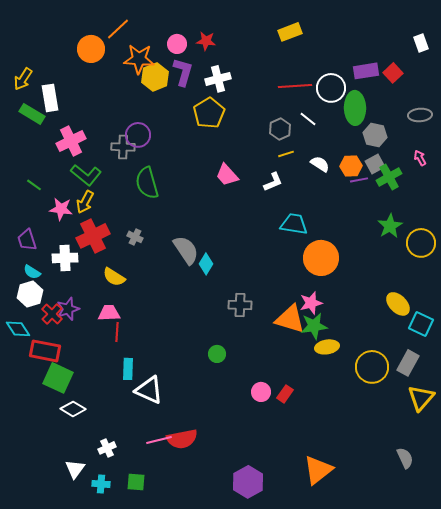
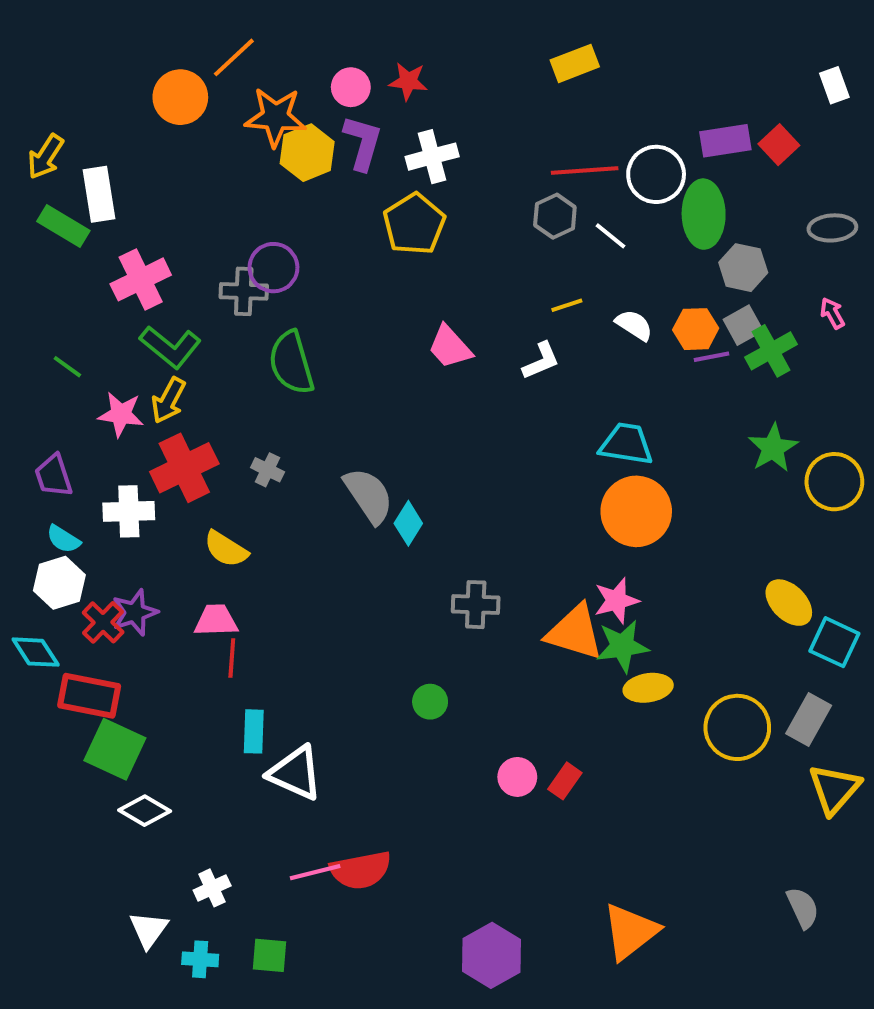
gray hexagon: (280, 129) -> (555, 216), moved
cyan trapezoid: (294, 224) -> (626, 444), moved

